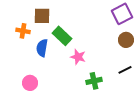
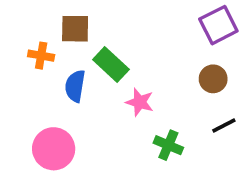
brown circle: (126, 40) -> (213, 79), moved
green cross: (94, 81) -> (168, 145), turned 35
pink circle: (30, 83) -> (54, 149), size x1.5

